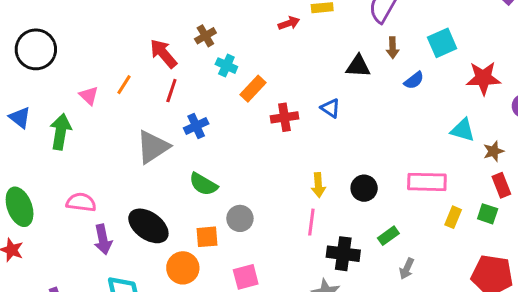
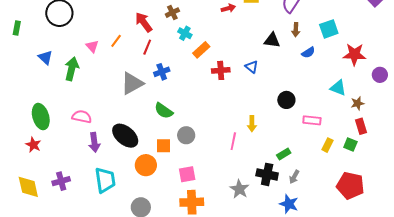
pink rectangle: (427, 182) -> (312, 120), size x0.7
yellow arrow: (318, 185) -> (252, 124), moved
black circle: (364, 188) -> (286, 100), moved
black cross: (343, 254) -> (267, 174), moved

